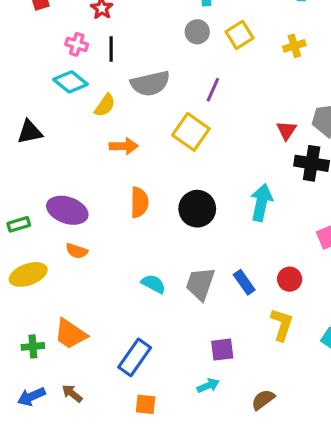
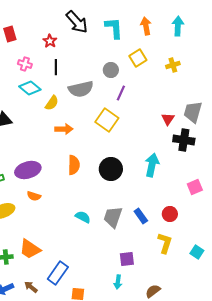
gray circle: (197, 32) -> (111, 70), moved
pink cross: (77, 44) -> (25, 64), moved
purple ellipse: (67, 210) -> (28, 170), turned -35
blue rectangle: (135, 357) -> (58, 273), moved
cyan arrow: (208, 386) -> (118, 282), turned 120

